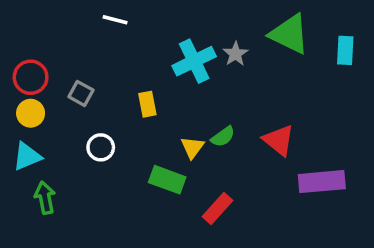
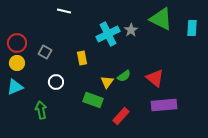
purple rectangle: (322, 182) -> (164, 105), moved
green arrow: (45, 198) -> (41, 110), moved

